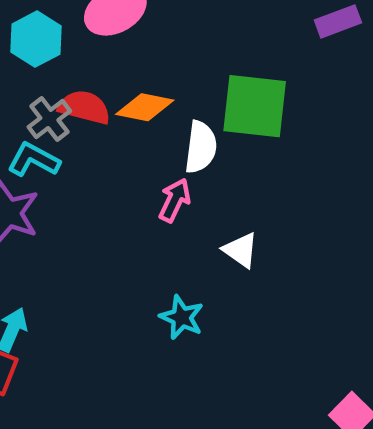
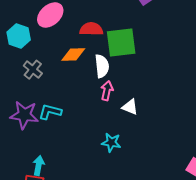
red semicircle: (84, 107) -> (91, 29), moved
cyan L-shape: (34, 160) -> (50, 112), moved
pink arrow: (175, 200) -> (107, 91), moved

